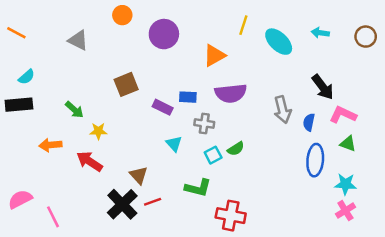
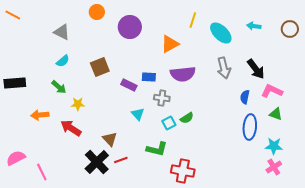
orange line: (16, 33) -> (13, 15), moved
cyan semicircle: (26, 77) -> (63, 61), moved
gray arrow: (282, 110) -> (224, 68), moved

